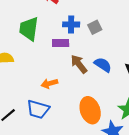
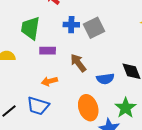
gray square: (95, 27) -> (94, 28), size x1.5
purple rectangle: (61, 43) -> (48, 51), moved
blue semicircle: (103, 65) -> (105, 79), moved, turned 138

